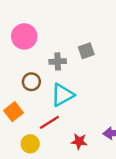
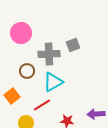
gray cross: (58, 61) -> (49, 54), size x1.5

